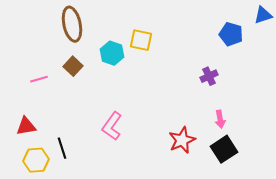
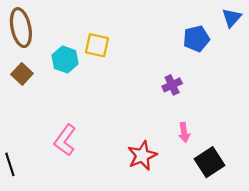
blue triangle: (263, 15) -> (232, 18), turned -30
blue pentagon: (231, 34) -> (196, 39), turned -30
black square: (224, 149) -> (210, 162), moved

